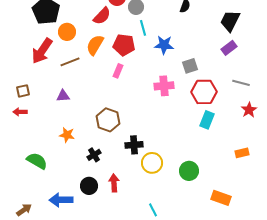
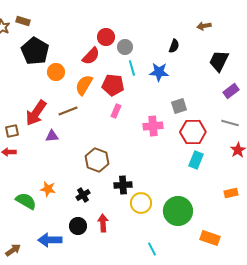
blue star: (164, 45) -> (159, 72), moved
purple rectangle: (229, 48) -> (231, 91), moved
red arrow: (42, 51) -> (36, 113), moved
brown line: (70, 62) -> (68, 111), moved
pink rectangle: (118, 71) -> (116, 111), moved
orange star: (67, 135) -> (48, 189), moved
green circle: (189, 171) -> (178, 211), size x1.5
cyan line: (153, 210) -> (152, 249), moved

